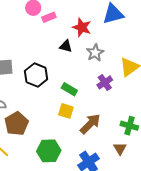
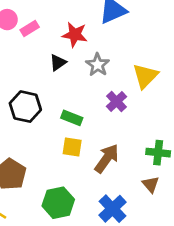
black triangle: (66, 46) -> (58, 63), turned -40

